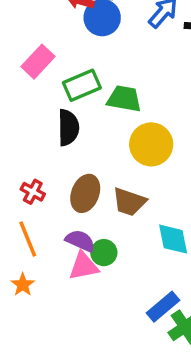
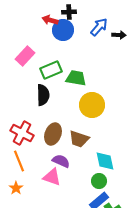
red cross: (33, 192) -> (22, 133), size x1.6
purple semicircle: (80, 241) -> (61, 161), moved
green circle: (104, 253) -> (99, 181), moved
pink triangle: (84, 266) -> (52, 177), turned 30

